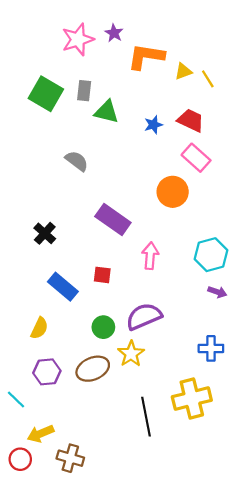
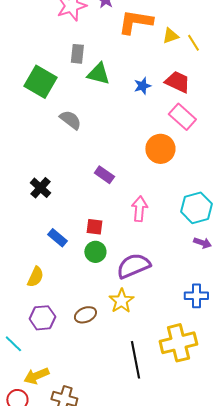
green square: (46, 94) -> (40, 82), moved
purple rectangle: (113, 219) -> (104, 175), size x0.6
blue rectangle: (63, 287) -> (57, 238), size x0.7
green circle: (103, 327) -> (95, 252), moved
brown ellipse: (93, 369) -> (85, 315), size x0.7

